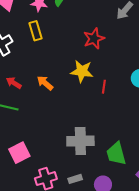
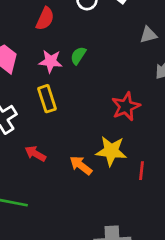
red arrow: (14, 83) -> (35, 154), moved
orange arrow: (45, 83) -> (81, 165), moved

